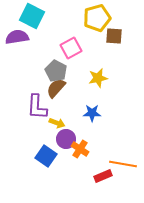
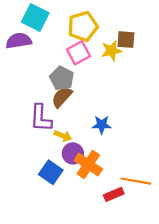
yellow pentagon: (97, 18) -> (83, 26), moved
yellow star: (98, 78) -> (112, 51), moved
orange cross: (80, 149) -> (88, 165), size x1.4

